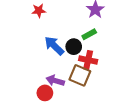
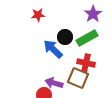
green rectangle: (89, 34) -> (87, 38), size x1.5
black circle: (74, 47) -> (65, 37), moved

